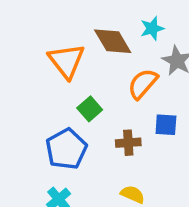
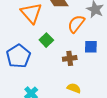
blue pentagon: (66, 149) -> (18, 56), moved

